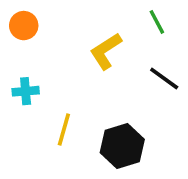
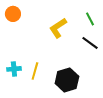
green line: (157, 22) -> (90, 19), moved
cyan cross: (26, 91) -> (14, 69), moved

